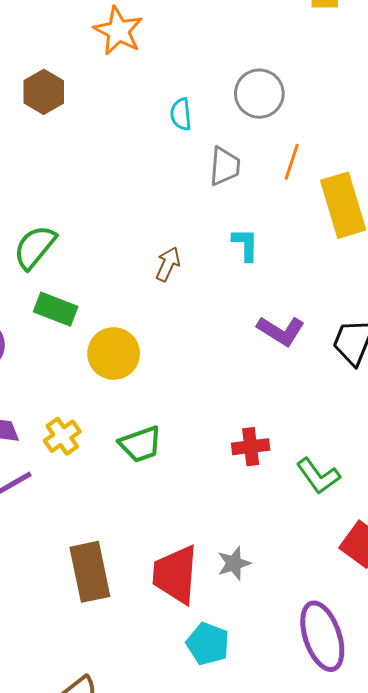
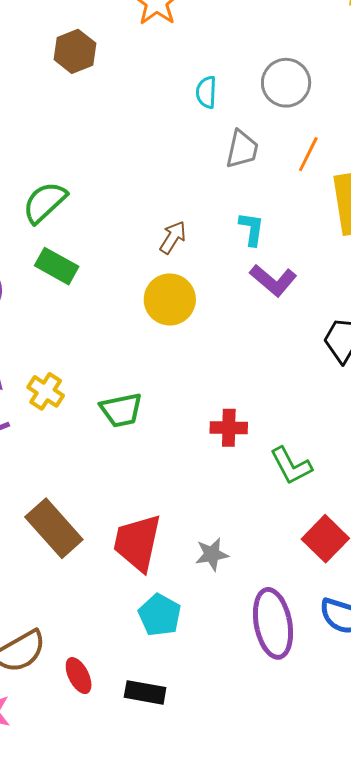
purple L-shape: (281, 331) -> (273, 280), moved
yellow circle: (114, 353) -> (170, 299), moved
yellow cross: (62, 436) -> (46, 391), turned -30
gray star: (234, 563) -> (212, 554), moved
brown rectangle: (90, 572) -> (54, 528), turned -38

